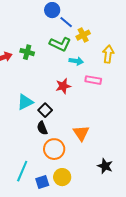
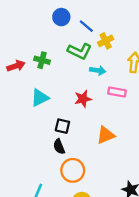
blue circle: (52, 10) -> (61, 17), moved
cyan triangle: (25, 102) -> (40, 98), moved
black square: (45, 110) -> (62, 126), turned -32
orange triangle: (81, 133) -> (106, 135), moved, turned 42

